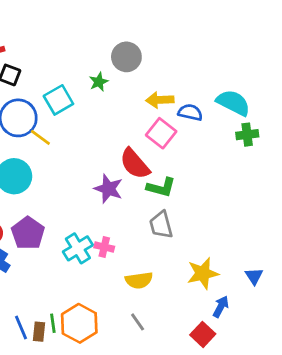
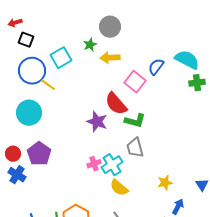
yellow arrow: (160, 100) -> (110, 58), moved
blue semicircle: (190, 112) -> (156, 67), turned -66
pink cross: (104, 247) -> (94, 164), turned -32
cyan cross: (78, 248) -> (112, 165), moved
yellow star: (203, 273) -> (165, 183), size x0.7
yellow semicircle: (139, 280) -> (119, 188), turned 48

